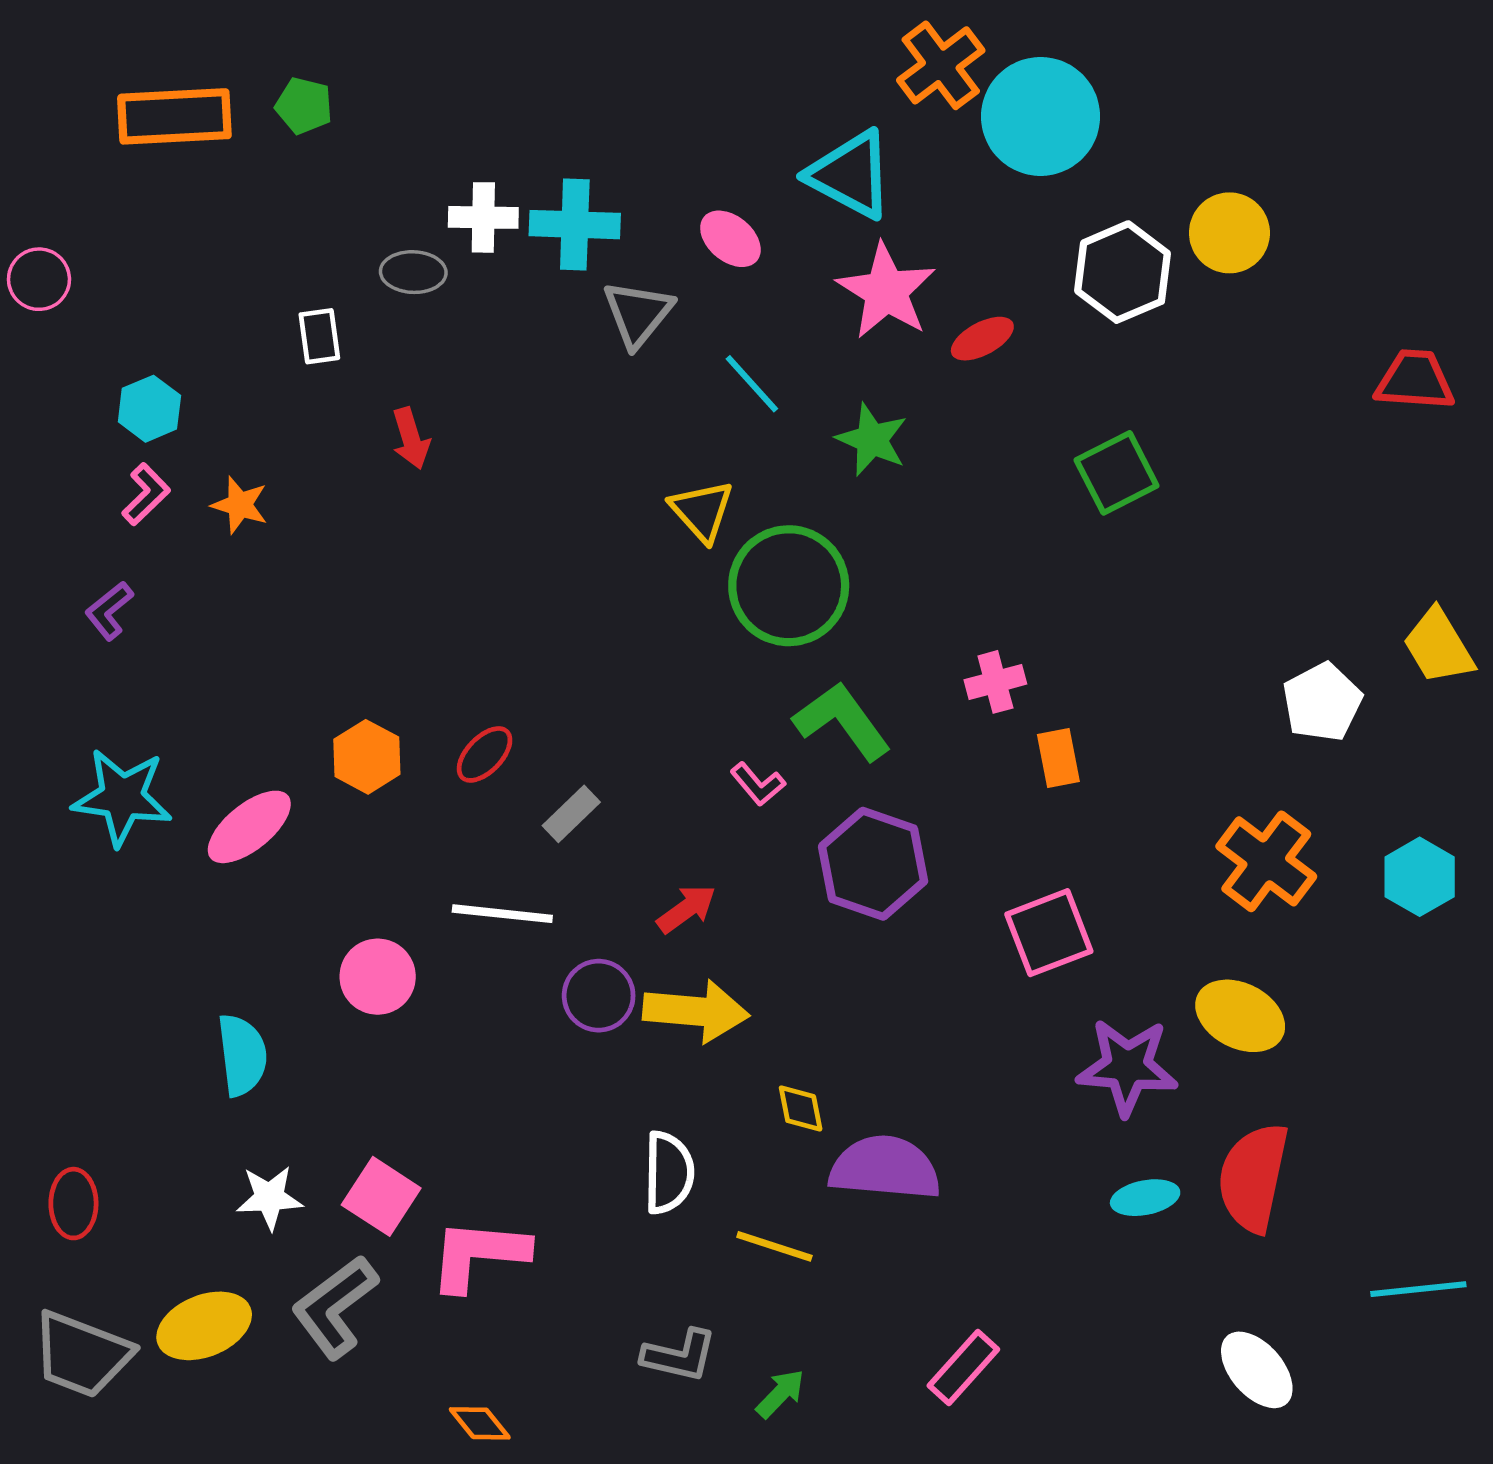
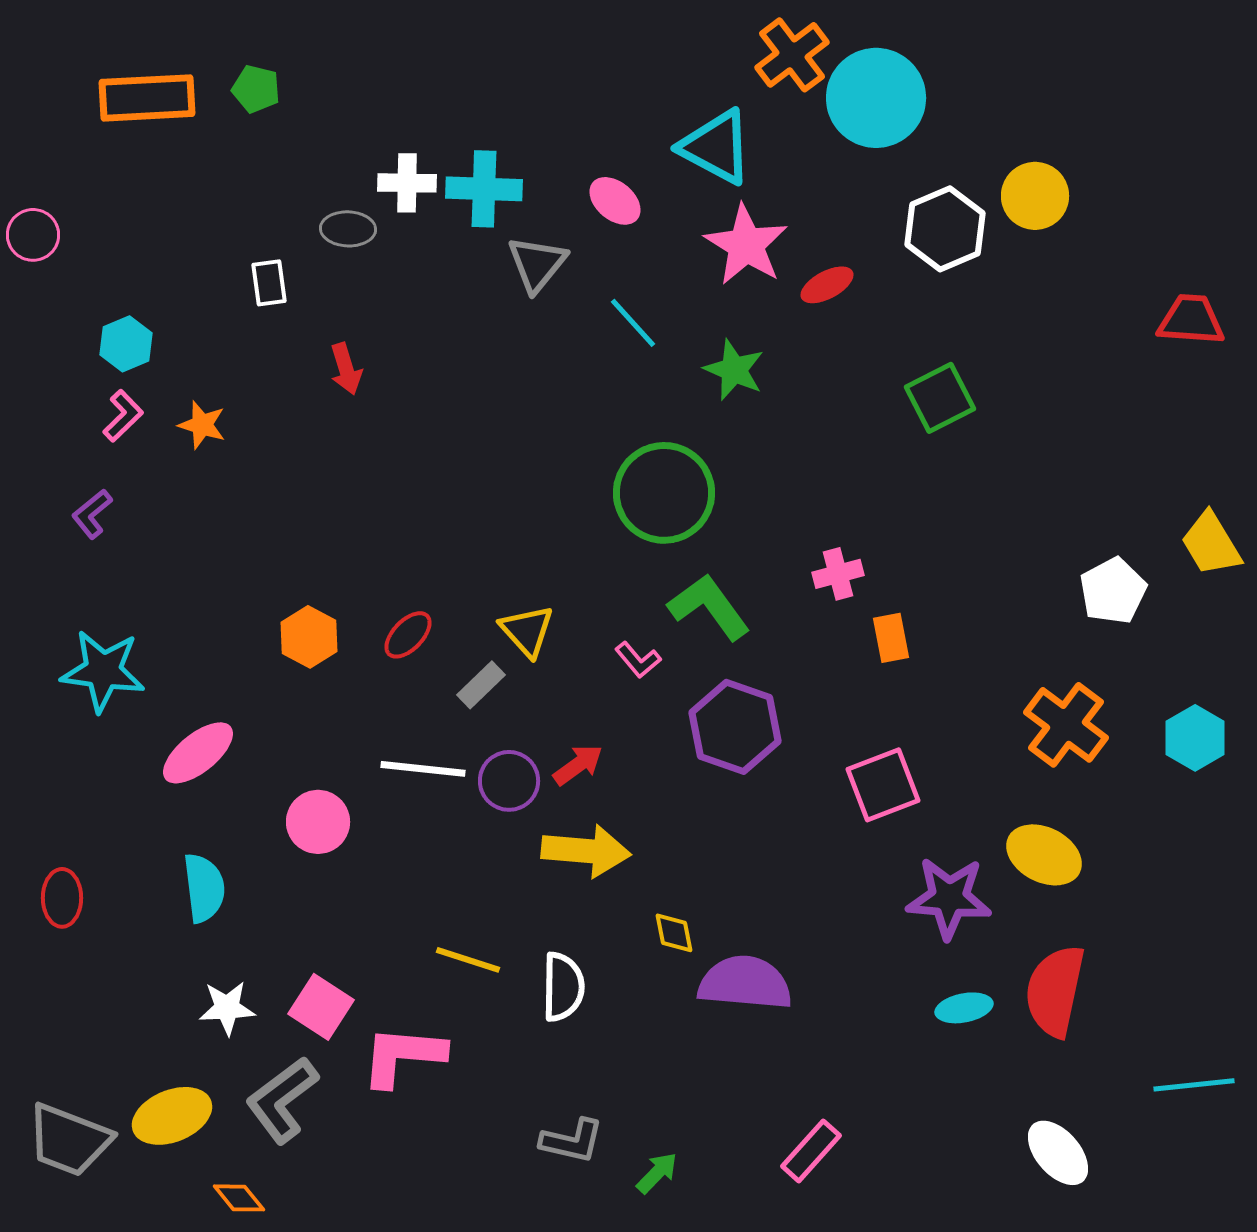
yellow triangle: (702, 511) -> (527, 631), moved
pink ellipse: (249, 827) -> (198, 753), moved
purple circle: (599, 996) -> (509, 781), moved
red ellipse: (73, 1204) -> (62, 898), moved
yellow line: (774, 1246) -> (468, 960), moved
orange diamond: (480, 1423) -> (239, 1198), moved

